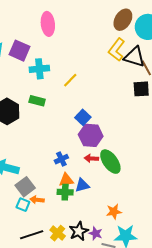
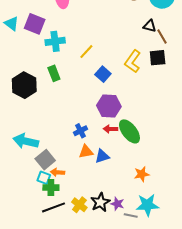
yellow L-shape: (117, 50) -> (133, 61), moved
black triangle: (134, 57) -> (150, 26), size x0.6
green rectangle: (37, 101) -> (54, 73), turned 56
blue square: (83, 117) -> (103, 74), moved
green cross: (65, 192) -> (51, 188), moved
orange star: (114, 212) -> (142, 174), moved

